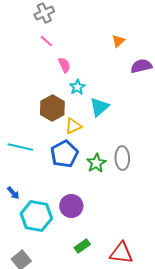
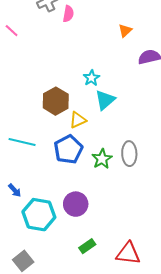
pink line: (46, 41) -> (12, 31), moved
pink semicircle: (64, 65) -> (68, 14), moved, turned 35
cyan star: (77, 87) -> (91, 78), moved

